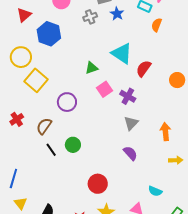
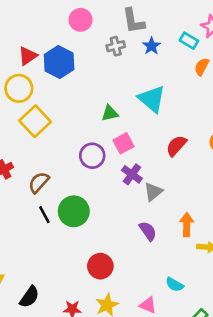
red triangle: (24, 15) -> (28, 56), moved
red semicircle: (144, 69) -> (176, 146), moved
purple cross: (128, 96) -> (132, 174), moved
purple circle: (67, 102) -> (92, 156), moved
orange arrow: (165, 132) -> (187, 225), moved
green circle: (73, 145) -> (74, 211), size x1.5

